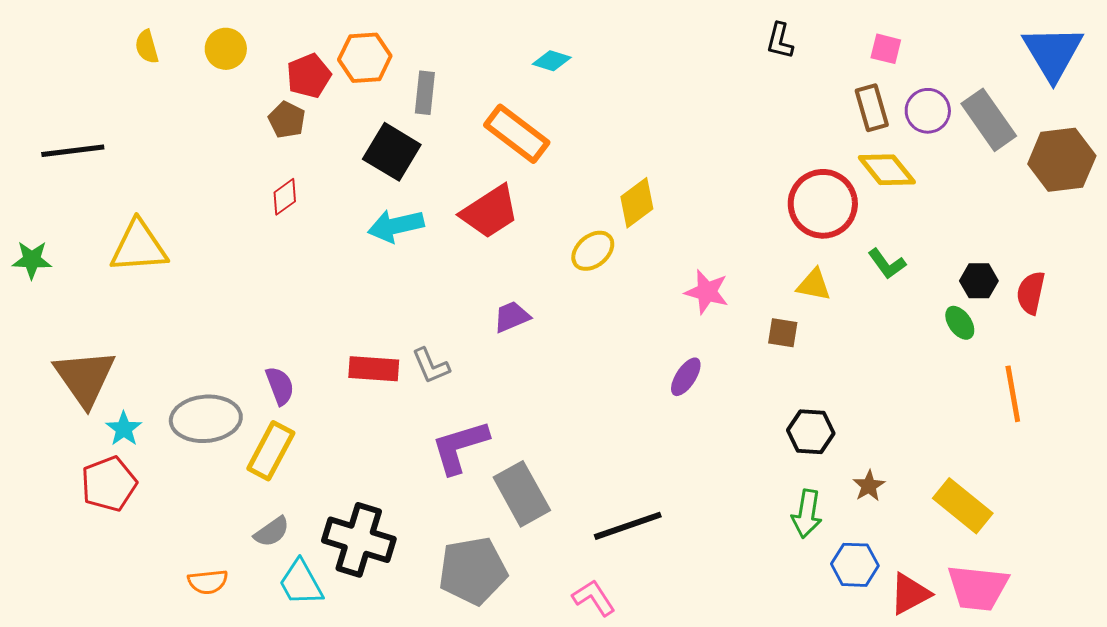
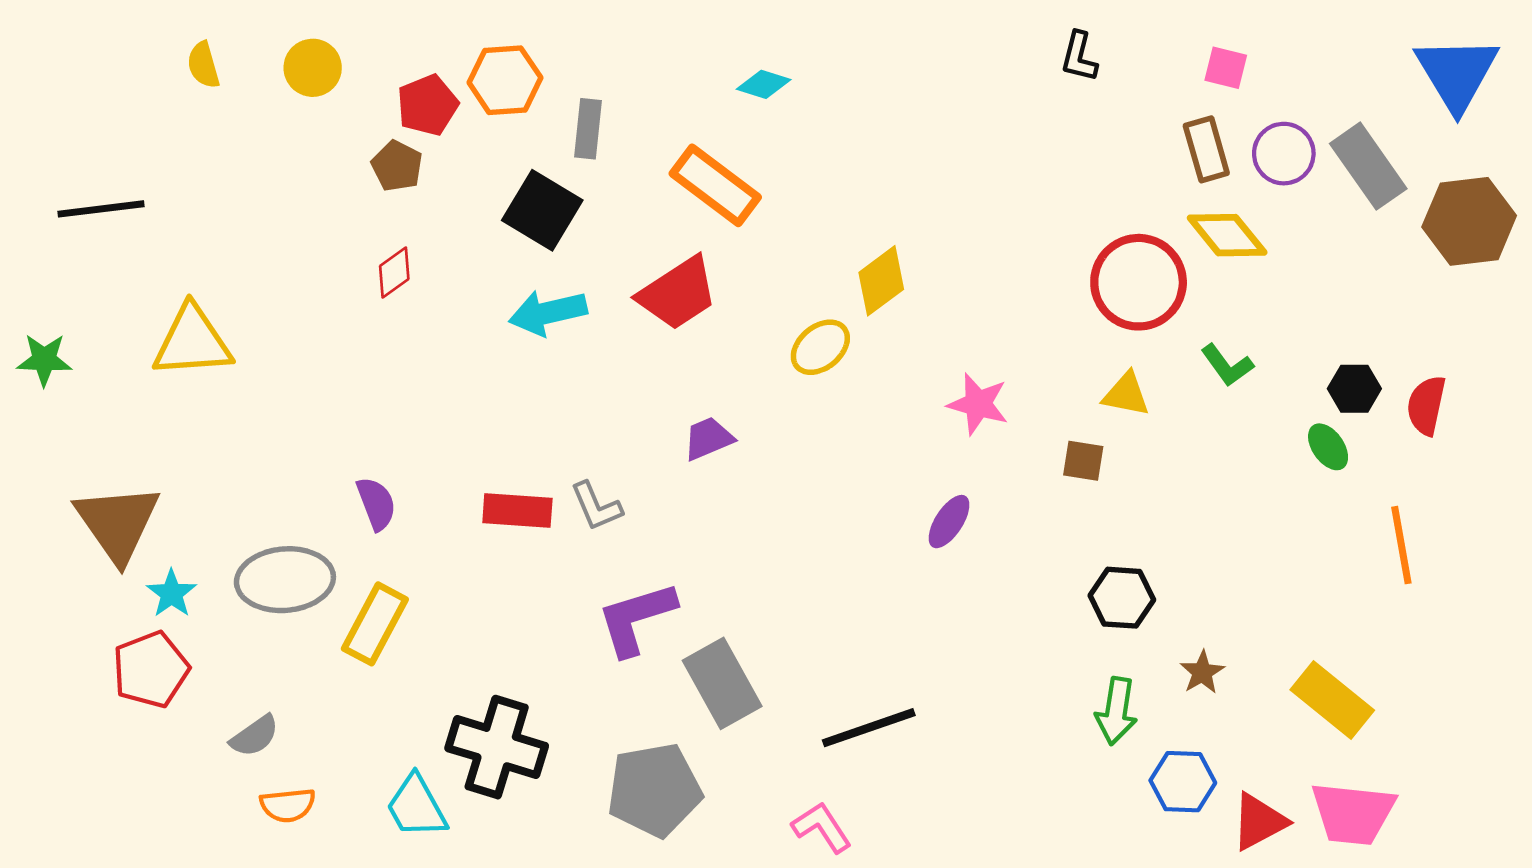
purple semicircle: (280, 386) -> (376, 504), moved
gray semicircle: (272, 532) -> (255, 736), moved

